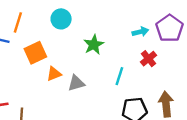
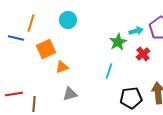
green star: (94, 45) -> (118, 42), moved
cyan line: (119, 76) -> (109, 71), moved
gray triangle: (76, 83) -> (70, 94), moved

